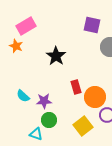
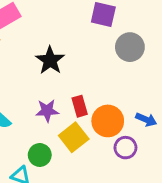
purple star: (44, 101) -> (47, 111), moved
yellow square: (83, 126) -> (74, 137), moved

